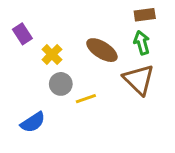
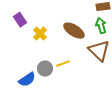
gray circle: (61, 84) -> (45, 69), moved

